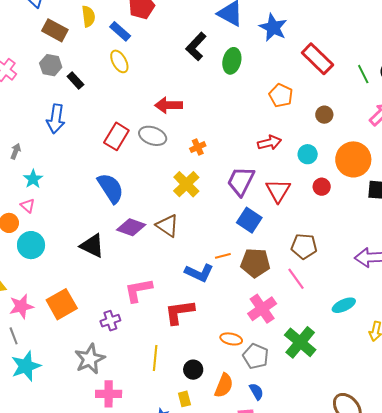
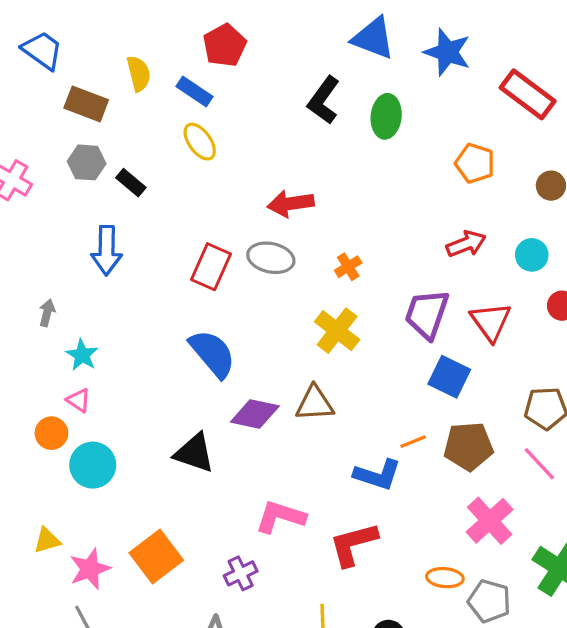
brown triangle: (167, 226) -> (315, 403), turned -30
pink L-shape: (138, 290) -> (280, 517), turned 36

